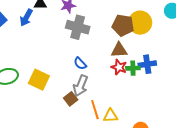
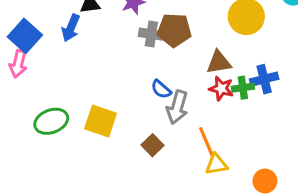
brown pentagon: (123, 25) -> (174, 30), moved
gray cross: (78, 27) -> (151, 34), size x0.7
gray arrow: (81, 86) -> (177, 107), moved
orange line: (95, 110) -> (206, 142), moved

